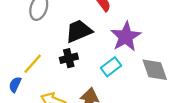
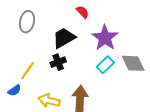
cyan rectangle: (111, 67) -> (105, 65), moved
blue semicircle: (15, 85) -> (14, 90), turned -144

